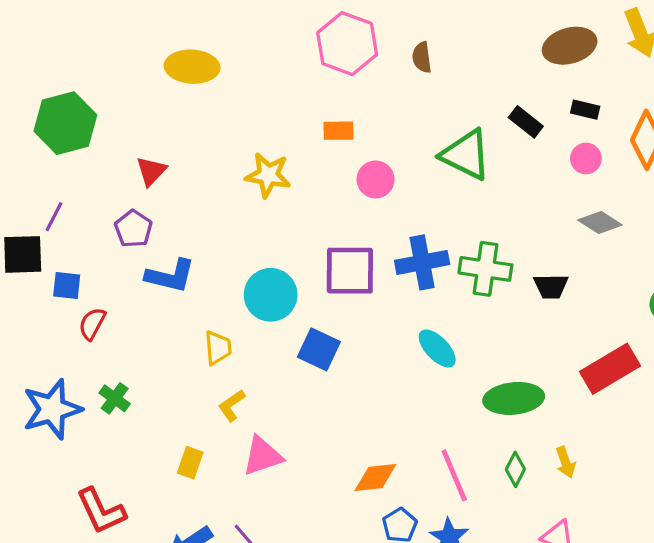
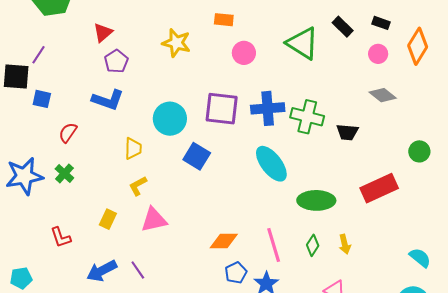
purple pentagon: (133, 229) -> (116, 61), moved
red semicircle: (92, 324) -> (68, 133), moved
cyan ellipse: (437, 348) -> (271, 164), size x1.4
red L-shape: (101, 511) -> (61, 237), moved, size x0.7

